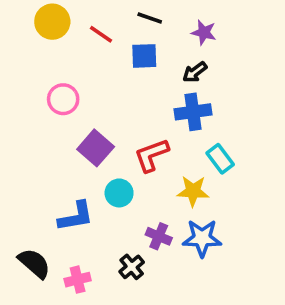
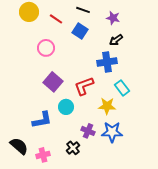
blue square: (144, 56) -> (80, 31), turned 35
black arrow: (195, 72) -> (116, 40), moved
pink circle: (63, 99) -> (46, 48), moved

